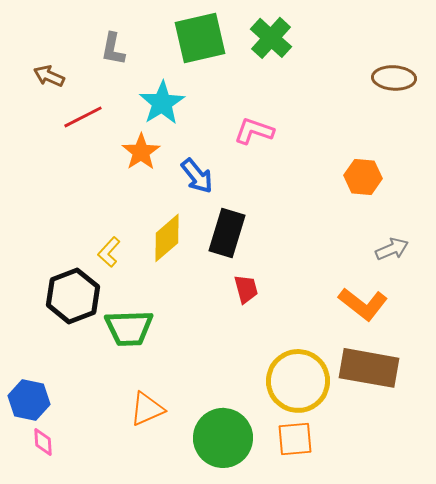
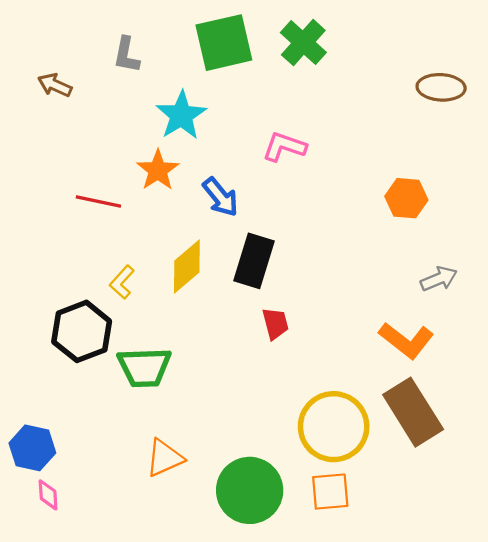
red line: (83, 117) -> (98, 202), moved, turned 39
brown rectangle: (369, 368) -> (413, 412), turned 48

